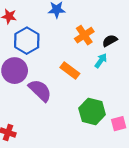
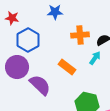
orange cross: (84, 35) -> (80, 35), turned 30

